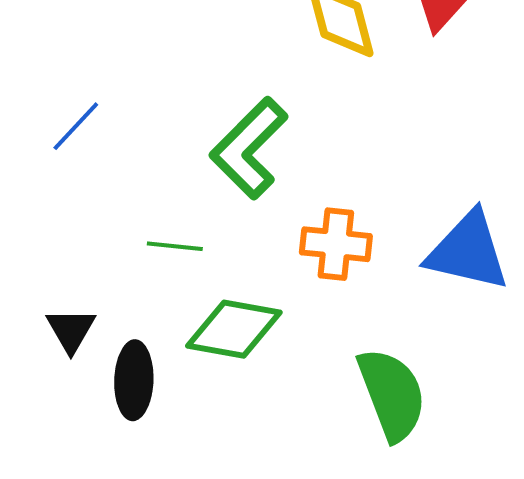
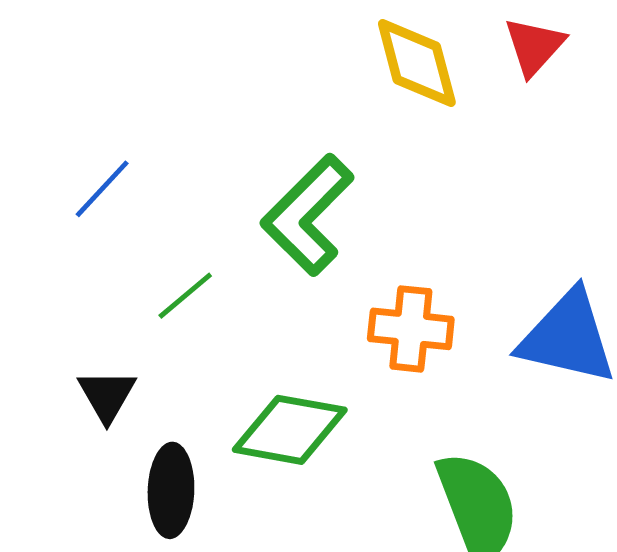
green line: (175, 246) -> (185, 296), moved, turned -46
black triangle: (71, 330) -> (107, 395), moved

